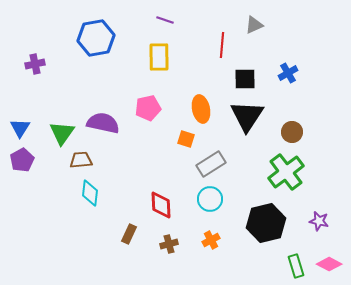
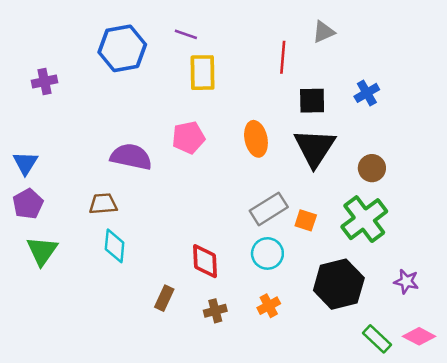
purple line: (165, 20) -> (186, 34), moved
green triangle: (62, 133) -> (42, 251), moved
orange square: (186, 139) -> (306, 220), moved
green rectangle: (296, 266) -> (377, 339), turned -30

